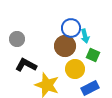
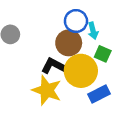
black L-shape: (26, 65) -> (54, 66), moved
yellow circle: (75, 69) -> (81, 71), size x1.4

